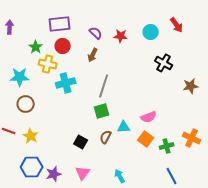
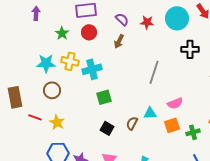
cyan circle: (151, 32) -> (177, 18), size x1.5
black cross: (164, 63) -> (190, 49), turned -30
yellow cross: (48, 64) -> (70, 61), moved
gray line: (104, 86) -> (154, 72), moved
green square: (102, 111) -> (104, 97), moved
orange square: (146, 139) -> (172, 125), turned 35

